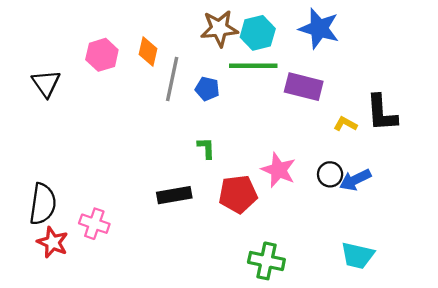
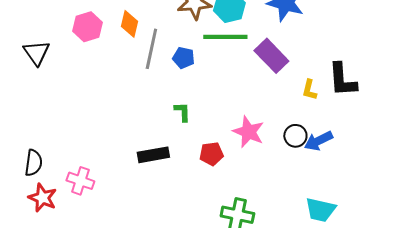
purple rectangle: (304, 87) -> (271, 56), turned 32
yellow L-shape: (345, 124) -> (309, 90), turned -105
red pentagon: (238, 194) -> (211, 154), size x0.7
black semicircle: (43, 204) -> (33, 163), size x0.7

